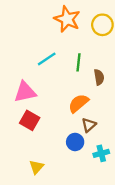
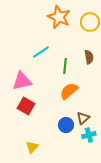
green line: (79, 62) -> (65, 66), moved
brown semicircle: (99, 77) -> (89, 57), moved
brown triangle: (89, 125) -> (83, 118), moved

